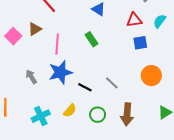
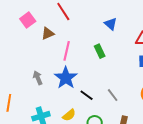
pink square: (13, 36) -> (28, 20), moved
blue star: (60, 72) -> (66, 78), turned -30

